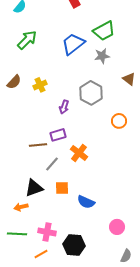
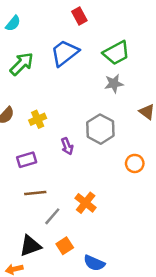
blue trapezoid: (73, 44) -> (65, 53), moved
purple arrow: (64, 107) -> (67, 146), turned -40
purple rectangle: (58, 135) -> (27, 160), moved
orange square: (62, 188) -> (65, 246), turned -32

